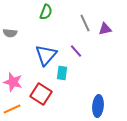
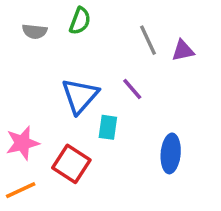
gray semicircle: (10, 33) -> (35, 31), moved
pink star: (13, 82) -> (22, 143), turned -30
blue ellipse: (98, 106) -> (171, 153), moved

